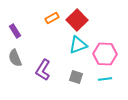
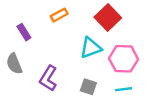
red square: (77, 20) -> (108, 18), moved
purple rectangle: (15, 31) -> (24, 32), moved

